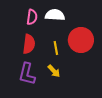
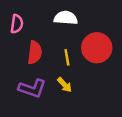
pink semicircle: (32, 17) -> (17, 24), moved
purple L-shape: (27, 74) -> (32, 88), turned -85

